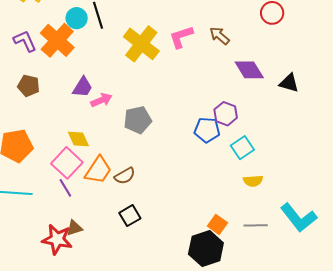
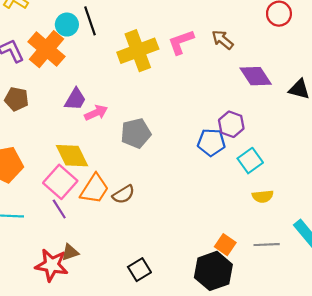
yellow cross: (141, 44) -> (138, 51), turned 33
yellow diamond: (78, 139) -> (72, 156), size x1.4
black square: (130, 216) -> (139, 270), moved

